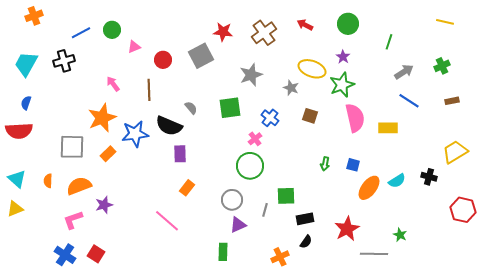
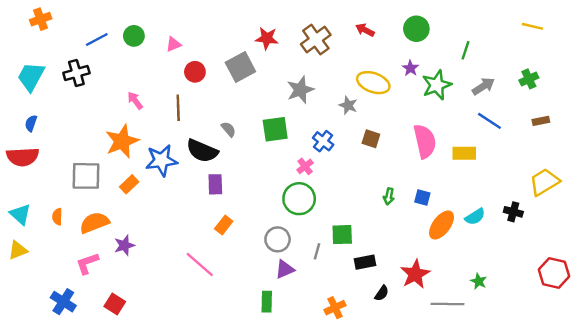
pink triangle: (134, 47) -> (173, 44), moved
green star: (342, 85) -> (437, 85), moved
red hexagon: (463, 210) -> (554, 273), moved
black semicircle: (306, 242) -> (382, 293), moved
blue cross: (65, 255) -> (63, 302), moved

